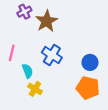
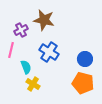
purple cross: (24, 12) -> (21, 30), moved
brown star: (47, 21) -> (44, 20), turned -30

